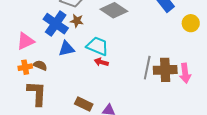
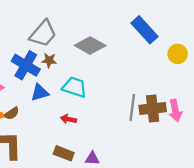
red arrow: (101, 62) -> (68, 119), moved
brown semicircle: (40, 65) -> (12, 113), turned 128

